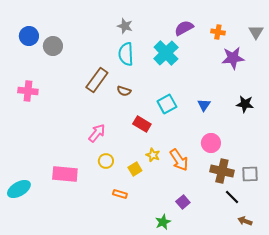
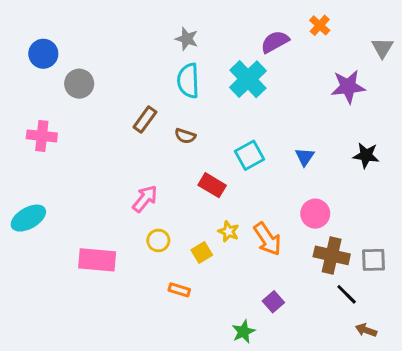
orange cross: (218, 32) -> (320, 25), moved, turned 32
gray circle: (53, 46) -> (79, 84), moved
brown rectangle: (97, 80) -> (145, 119), size x0.7
cyan ellipse: (19, 189) -> (28, 218), moved

